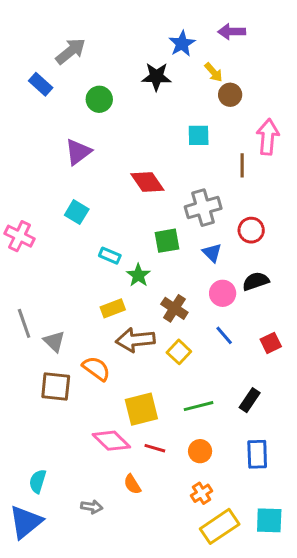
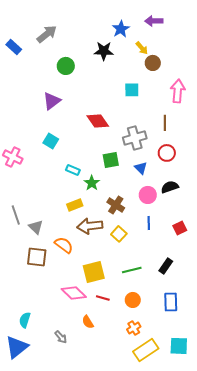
blue rectangle: (41, 84) -> (14, 47), moved
brown line: (242, 165) -> (165, 123), moved
blue line: (224, 335) -> (149, 223), turned 40
gray arrow: (92, 507) -> (61, 337), turned 40

